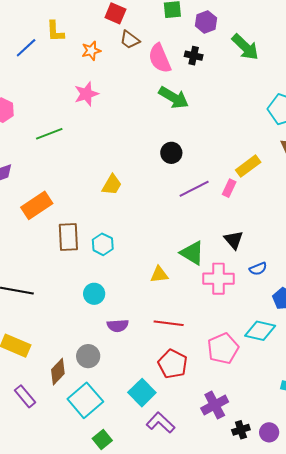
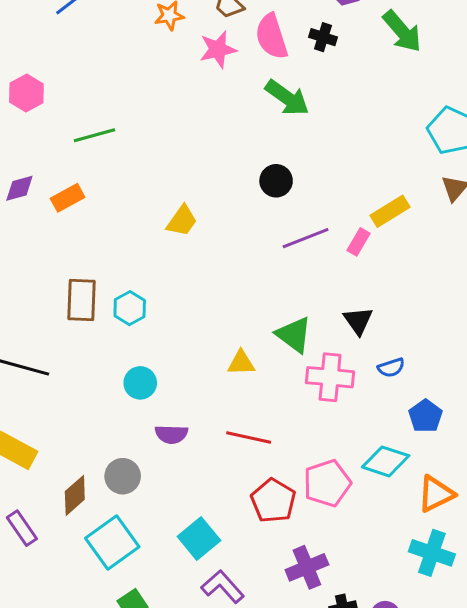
pink star: (86, 94) -> (218, 49), moved
orange rectangle: (37, 205) -> (68, 198), moved, size x0.7
brown rectangle: (68, 237) -> (81, 300), moved
cyan hexagon: (103, 244) -> (130, 308), moved
red pentagon: (173, 364) -> (273, 501), moved

